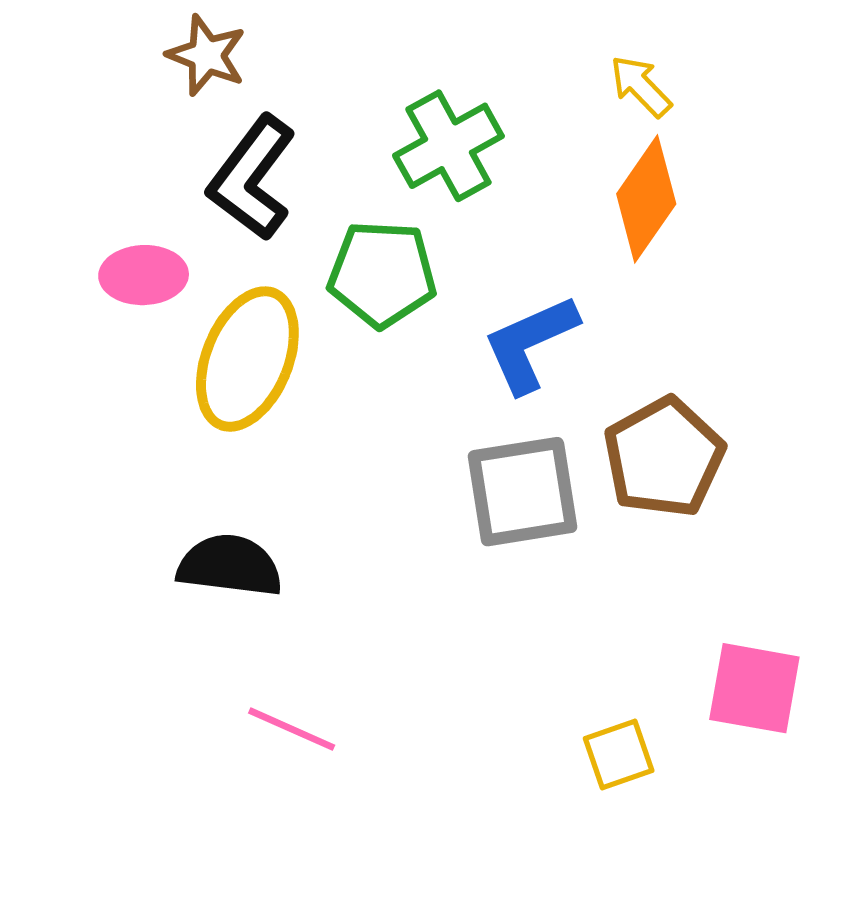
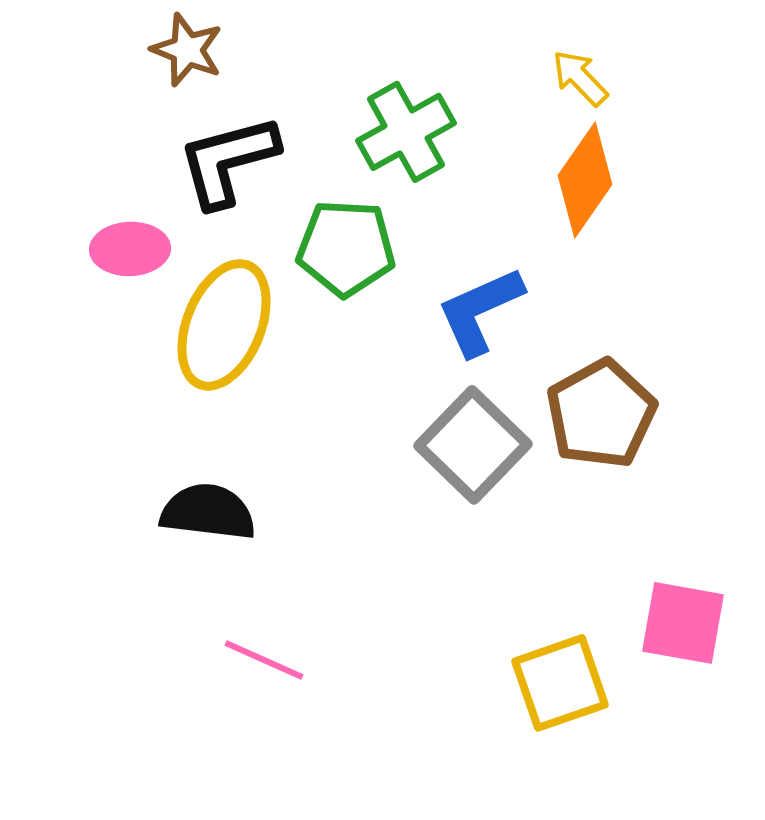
black L-shape: (252, 178) -> (228, 161), turned 38
gray square: (522, 492) -> (473, 445), turned -37
yellow square: (619, 755) -> (560, 683), size x1.5

